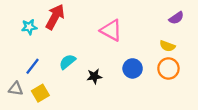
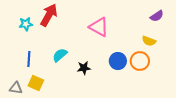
blue line: (33, 66) -> (29, 59), turned -35
orange circle: (168, 68) -> (140, 61), moved
gray triangle: (16, 89) -> (16, 88), moved
yellow square: (40, 93) -> (36, 83), turned -35

